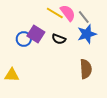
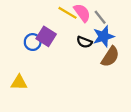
black semicircle: (59, 39) -> (84, 42), moved
brown semicircle: (86, 69) -> (110, 57), moved, turned 36

